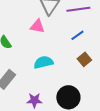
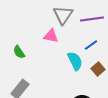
cyan semicircle: (43, 62) -> (75, 61), moved, turned 78

